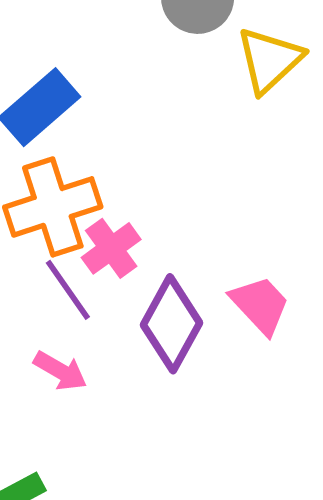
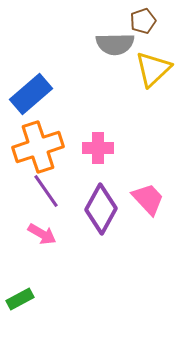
pink cross: (111, 248) -> (98, 148), moved, turned 36

